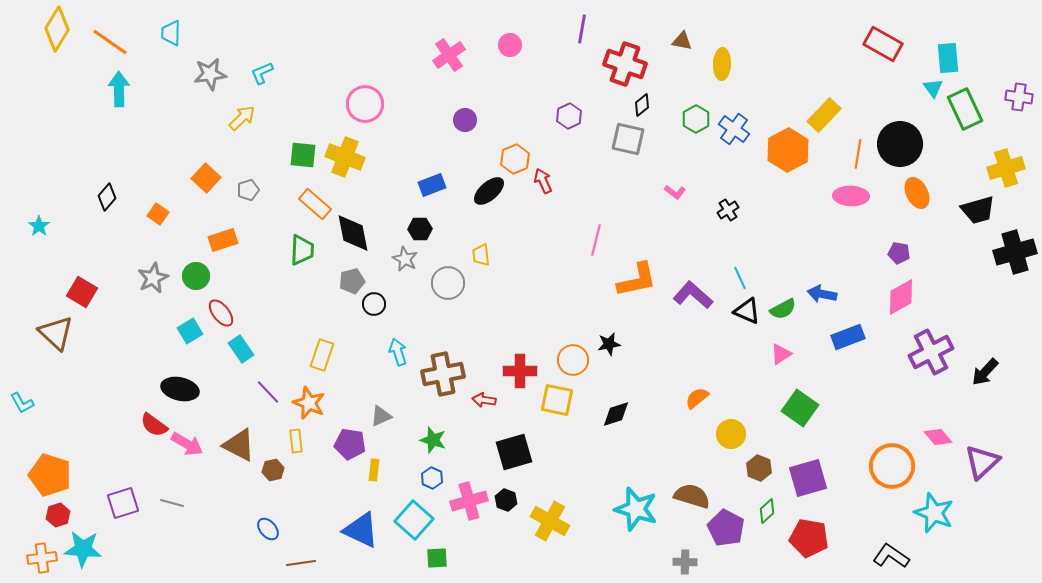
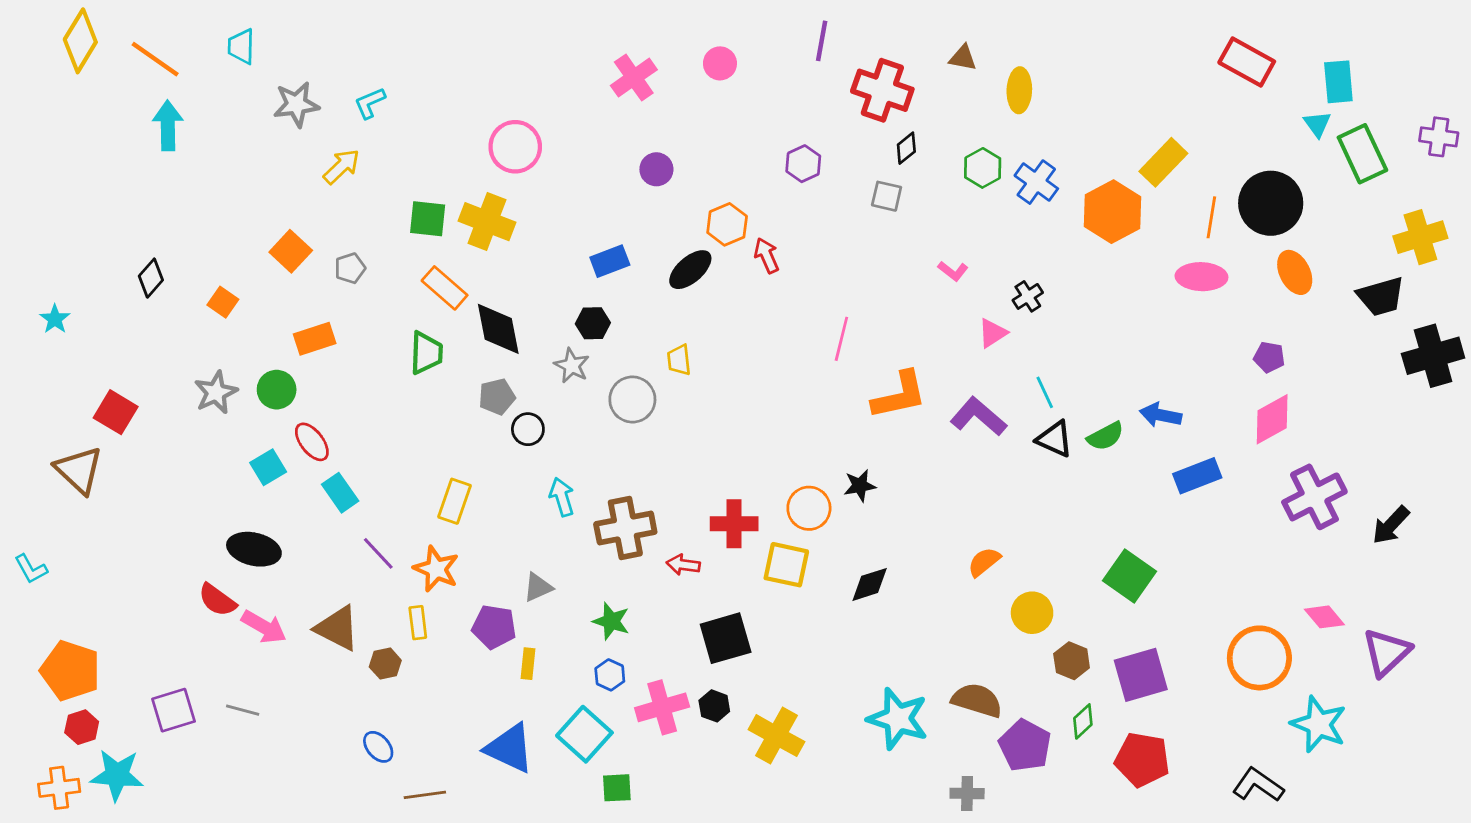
gray square: (628, 139) -> (887, 196), size x0.7
pink triangle: (781, 354) -> (993, 333), moved

